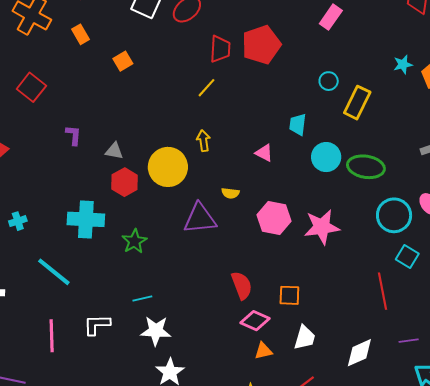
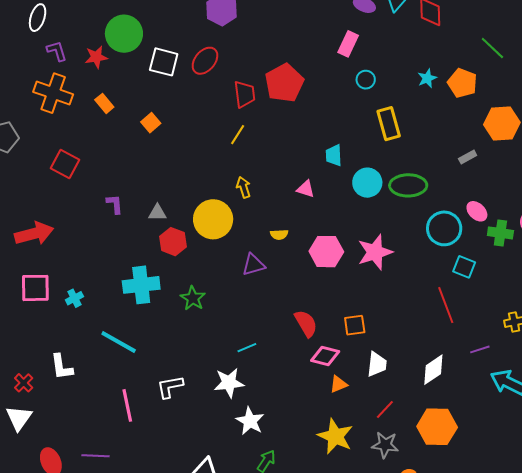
cyan circle: (329, 81) -> (366, 80), moved
yellow rectangle: (357, 103) -> (389, 124), turned -32
purple triangle: (200, 219) -> (253, 265), size x0.7
cyan line: (142, 299) -> (247, 348), moved

